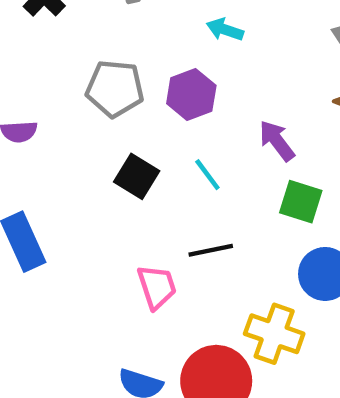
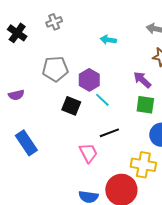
cyan arrow: (225, 30) -> (108, 40), moved
purple hexagon: (191, 95) -> (89, 80), moved
purple arrow: (277, 141) -> (142, 80), moved

